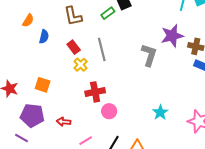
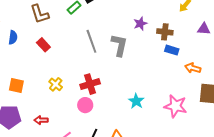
purple star: (172, 36) -> (140, 24), size x0.6
gray line: (102, 50) -> (91, 41), moved
yellow cross: (81, 65) -> (56, 84), moved
red cross: (95, 92) -> (90, 84), moved

